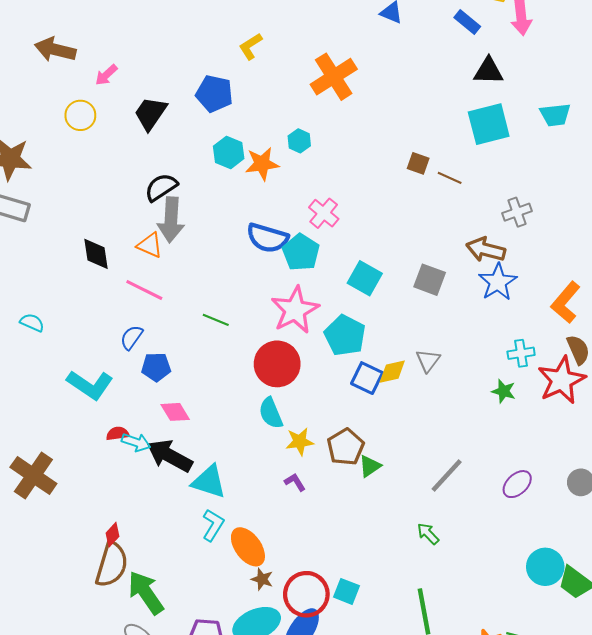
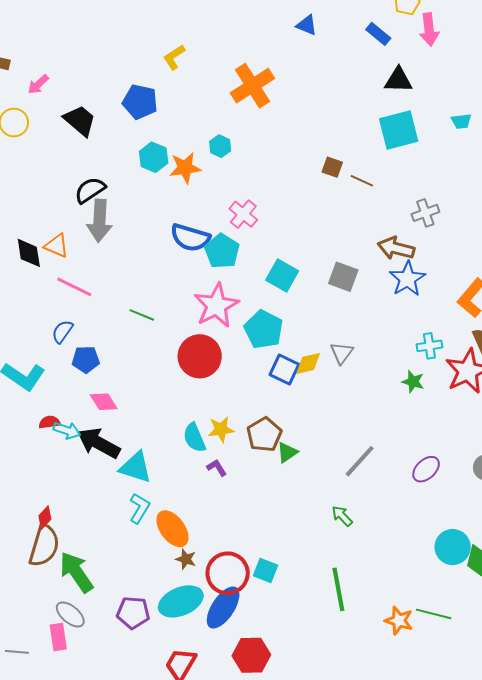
black trapezoid: (150, 113) -> (80, 121), turned 96
cyan trapezoid: (555, 115) -> (461, 121), size x0.7
orange triangle: (150, 245) -> (57, 246), moved
cyan semicircle: (271, 413) -> (194, 438), moved

